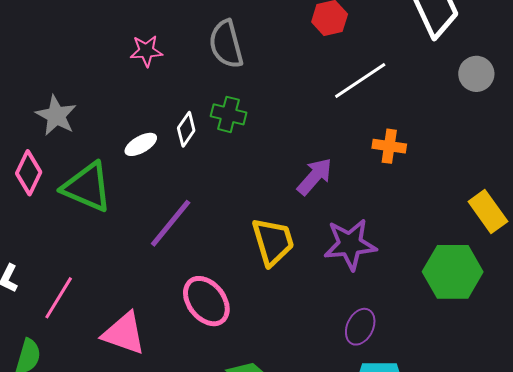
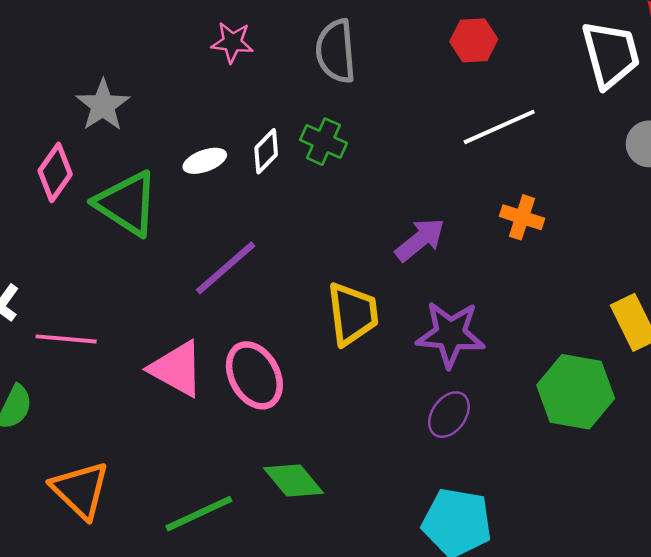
pink line: (59, 298) -> (66, 339), turned 54
purple ellipse: (360, 327) -> (449, 415), moved
pink triangle: (124, 333) -> (177, 369), moved

